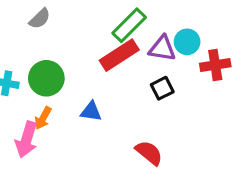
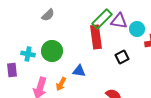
purple triangle: (162, 48) -> (119, 21), moved
red rectangle: (119, 55) -> (96, 37), turned -65
orange arrow: (43, 118) -> (61, 84), moved

